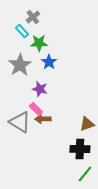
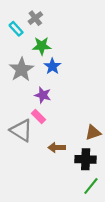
cyan rectangle: (22, 31) -> (16, 29), moved
brown arrow: (43, 119) -> (57, 148), moved

